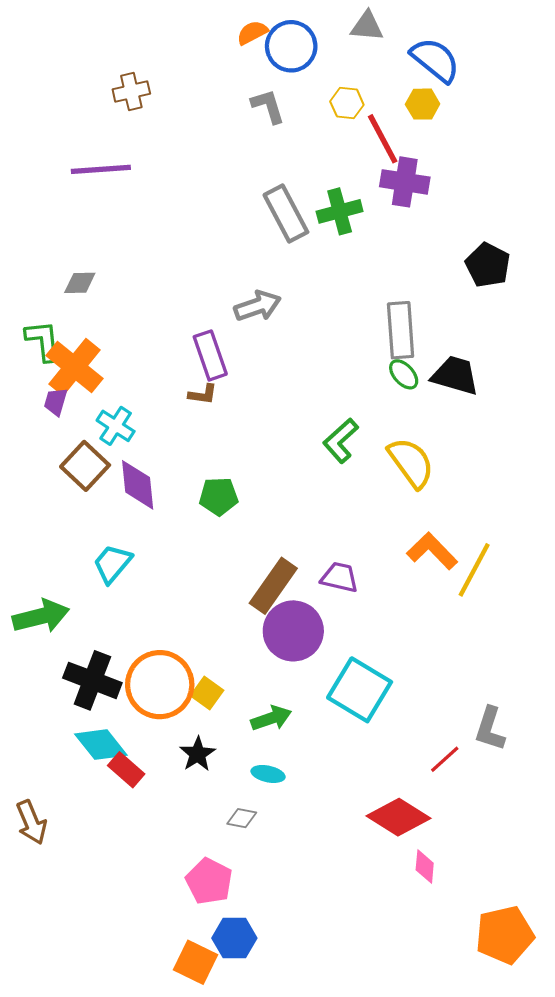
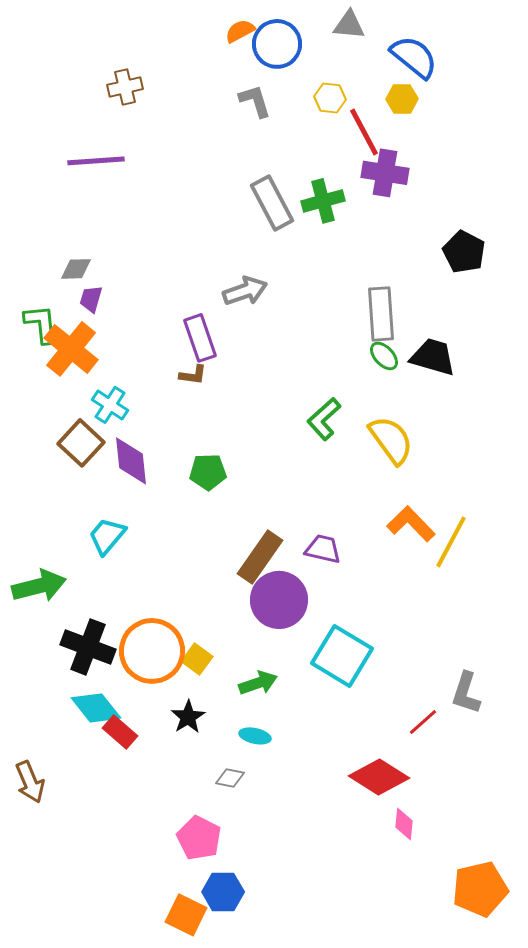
purple trapezoid: (56, 402) -> (91, 299), moved

